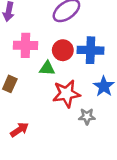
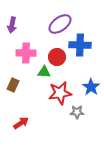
blue cross: (91, 50) -> (80, 45), moved

